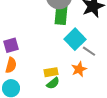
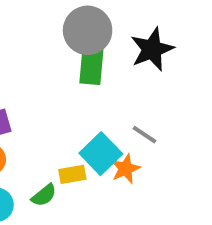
cyan square: (75, 39) -> (101, 154), moved
green semicircle: (53, 83) -> (44, 195), moved

